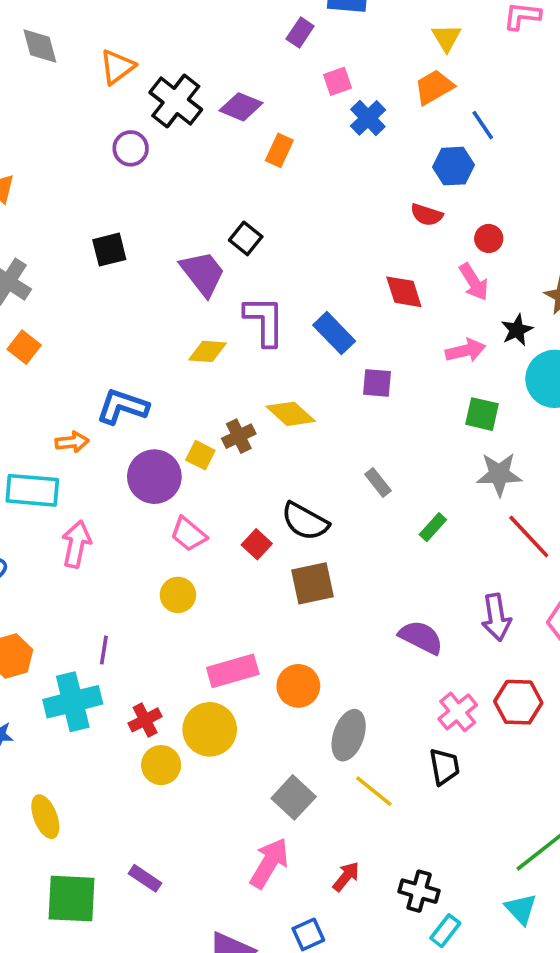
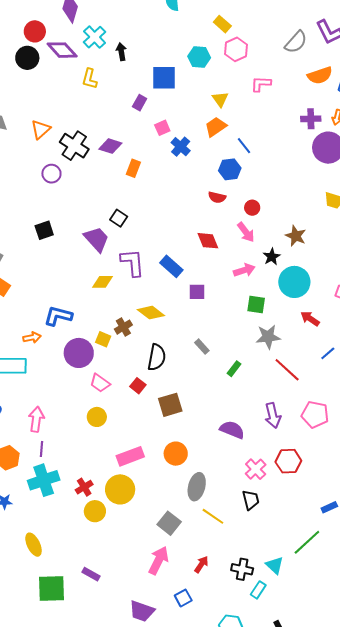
black semicircle: (305, 521) -> (157, 357), moved, turned -104
pink arrow: (76, 544) -> (36, 419), moved
purple line: (104, 650) -> (42, 449), moved
orange circle: (298, 686) -> (176, 454), moved
cyan triangle: (521, 909) -> (275, 565), moved

